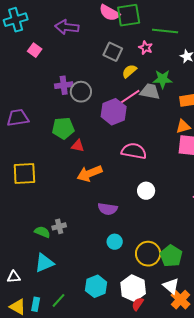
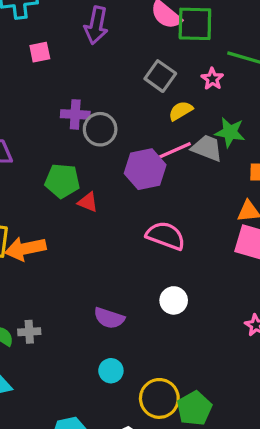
purple arrow: (67, 27) -> (96, 25), turned -95
pink square: (35, 50) -> (40, 52), turned 32
red triangle: (78, 146) -> (88, 202), moved
orange arrow: (90, 173) -> (25, 249), moved

